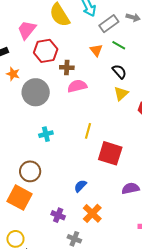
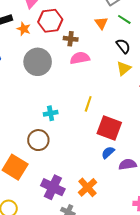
orange star: (13, 74) -> (24, 29), moved
cyan cross: (46, 134) -> (51, 113), moved
brown circle: (30, 171) -> (38, 140), moved
blue semicircle: (80, 186) -> (108, 152), moved
purple cross: (58, 215) -> (53, 187), size x1.6

